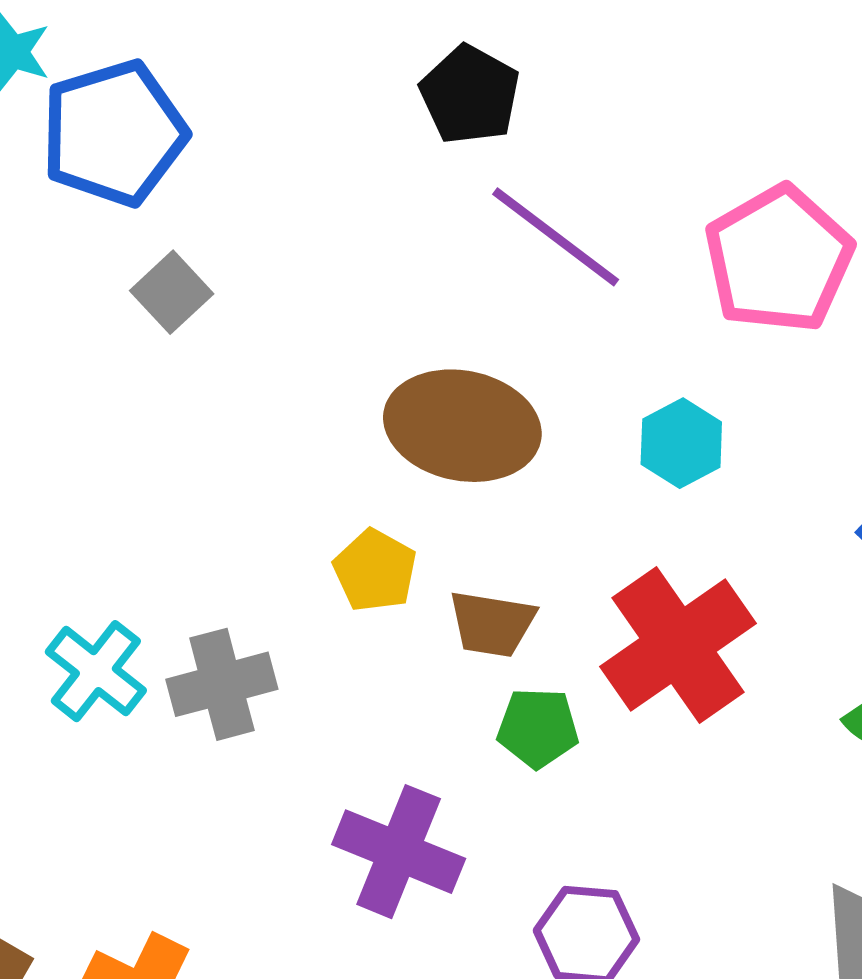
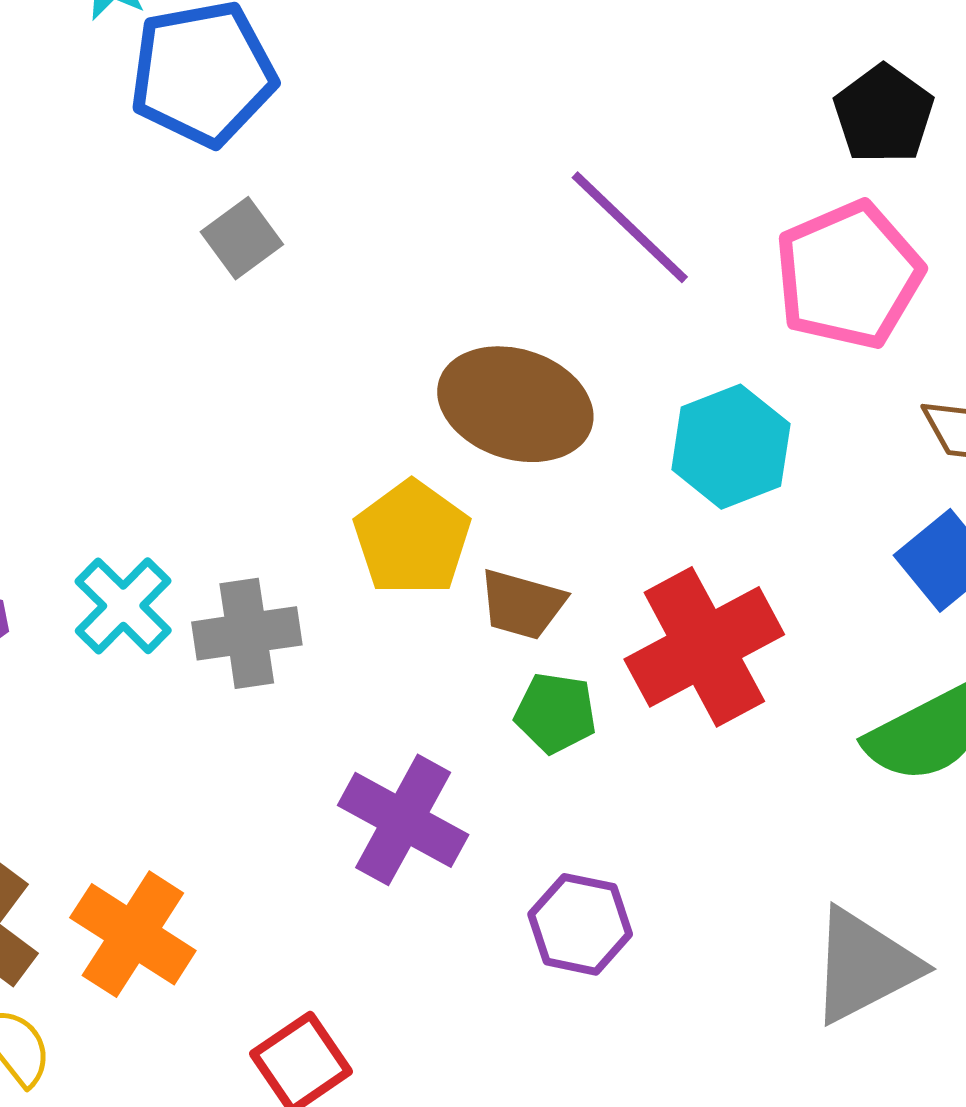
black pentagon: (470, 95) -> (884, 114), moved
cyan hexagon: (681, 443) -> (731, 447), size x1.4
yellow pentagon: (375, 571) -> (412, 538), size x1.4

